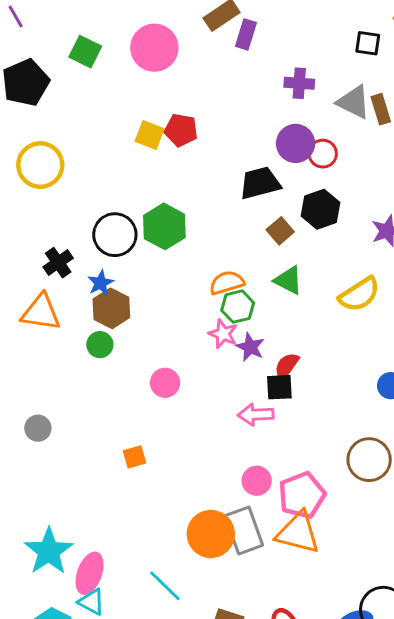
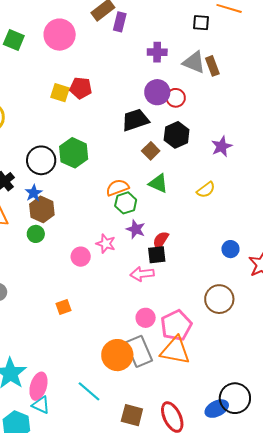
yellow semicircle: (359, 294) -> (206, 190), size x0.7
pink star: (223, 334) -> (106, 244), moved

